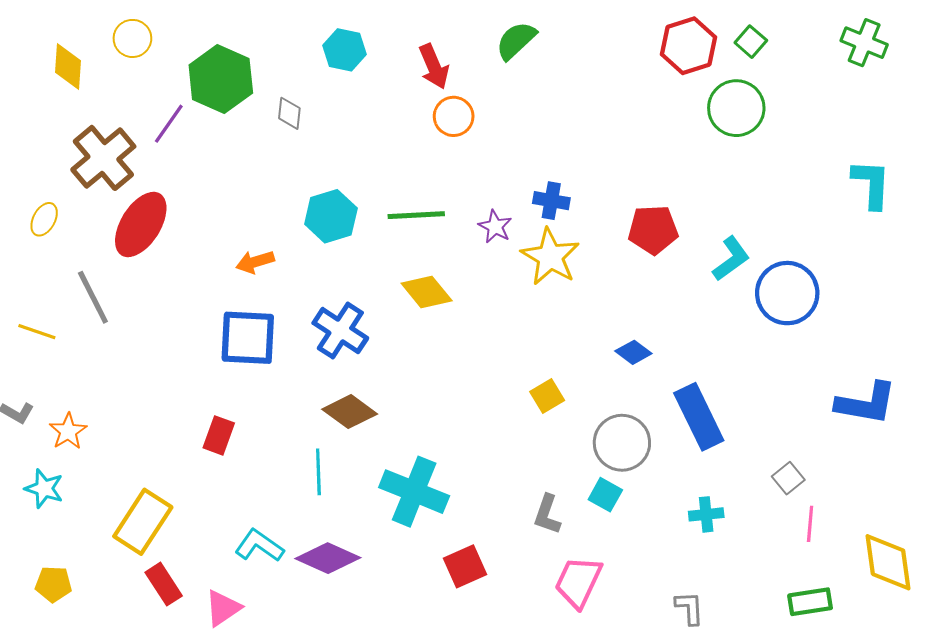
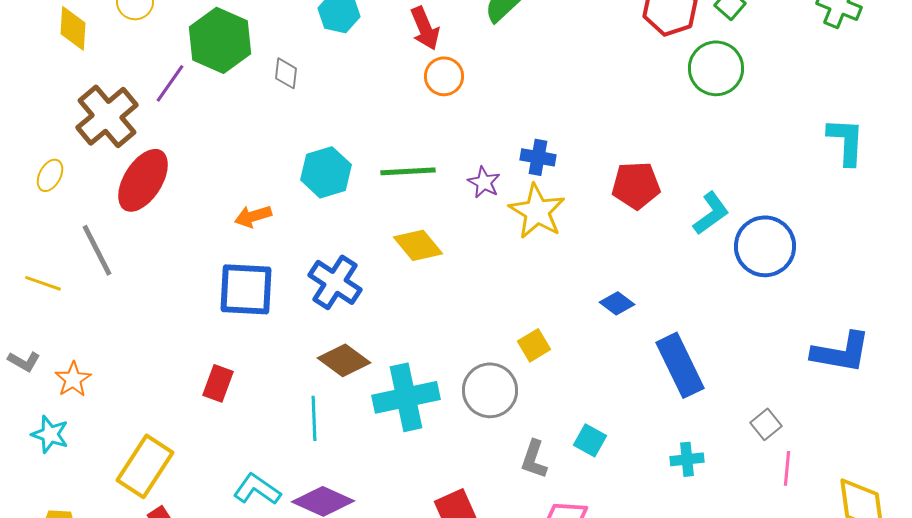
gray circle: (622, 443) -> (490, 390), moved
cyan cross: (414, 492) -> (406, 397), moved, turned -34

